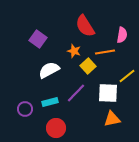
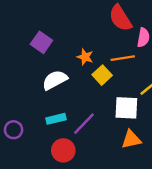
red semicircle: (85, 26) -> (120, 18), moved
purple line: (76, 93) -> (84, 124), moved
purple circle: (25, 109) -> (14, 130), moved

